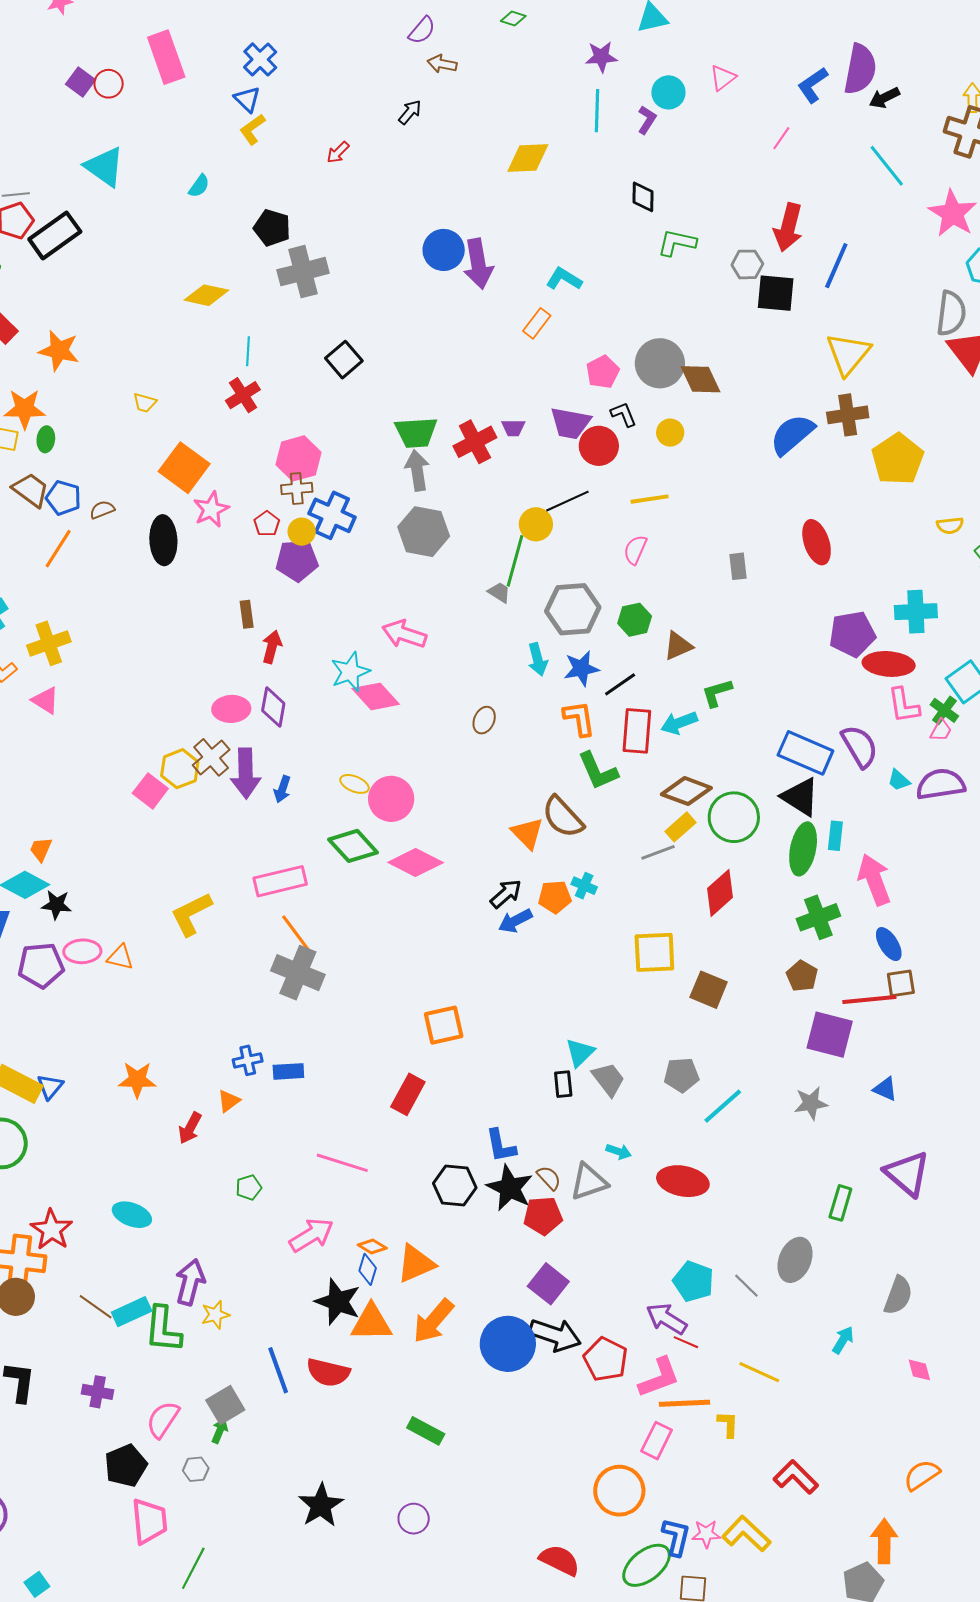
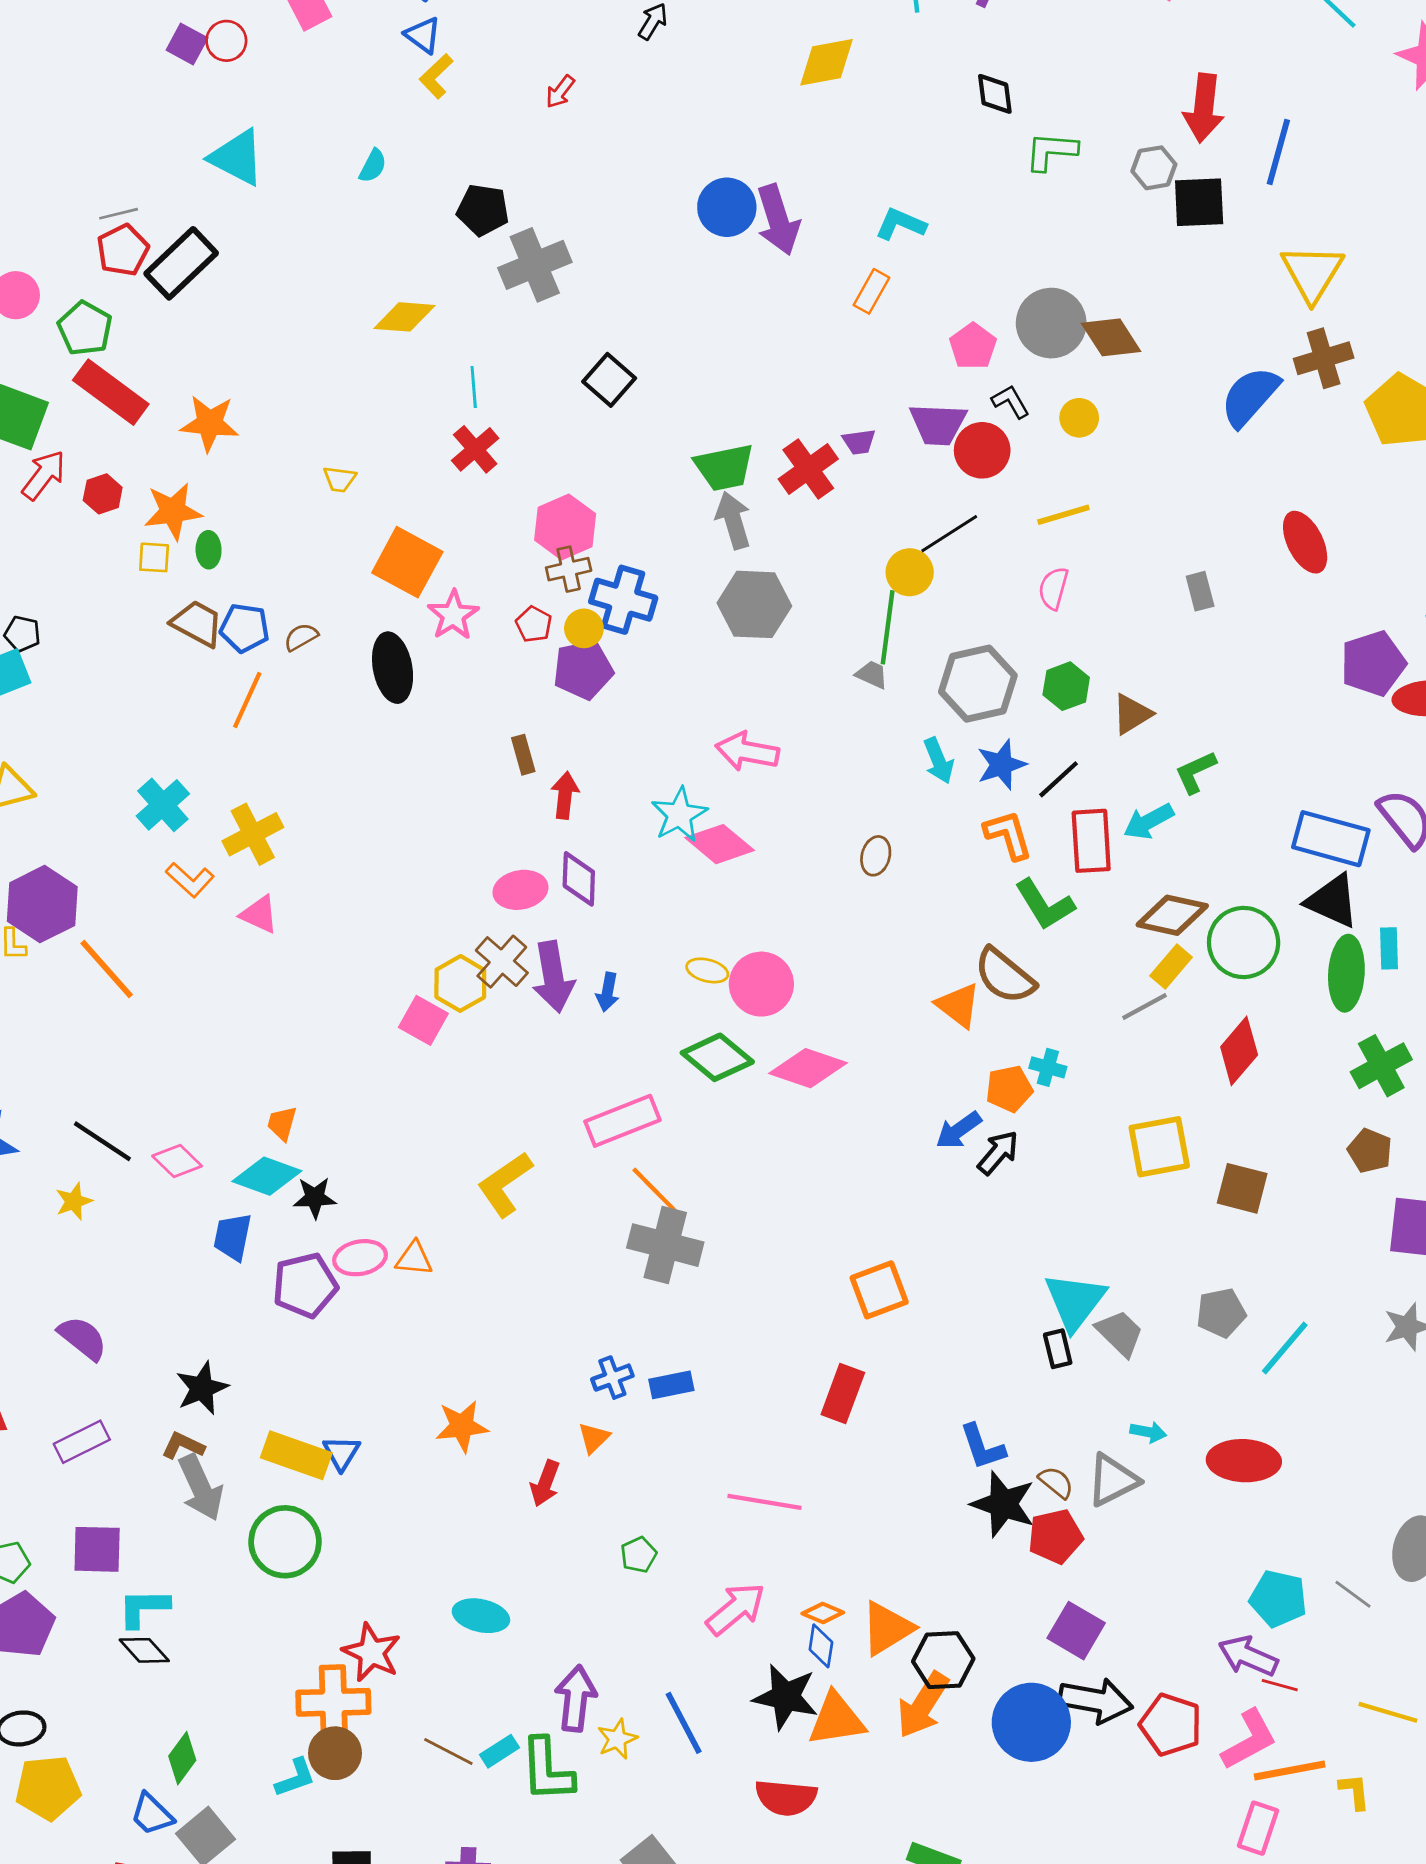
black arrow: (506, 894) -> (998, 1153), moved
cyan triangle: (580, 1053) -> (1075, 1301), size x1.5
black hexagon: (455, 1186) -> (943, 1660), moved
cyan rectangle: (132, 1312) -> (499, 1751), size x0.7
blue line: (278, 1370) -> (684, 1723), moved

